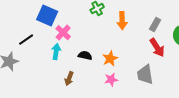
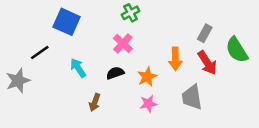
orange arrow: (122, 21) -> (175, 59), moved
pink cross: (63, 33) -> (123, 44), moved
cyan arrow: (56, 52) -> (78, 68), turned -42
black semicircle: (85, 56) -> (115, 73), turned -32

